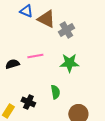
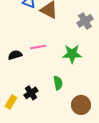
gray cross: (66, 30) -> (85, 21), moved
black cross: (28, 102) -> (31, 93), turned 32

